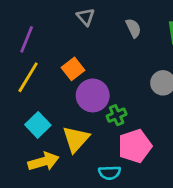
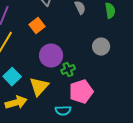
orange square: (73, 69) -> (37, 26), moved

